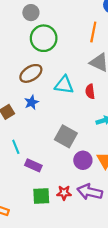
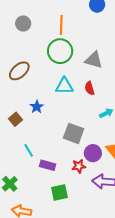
orange line: (93, 32) -> (61, 25), moved
green circle: (44, 38) -> (60, 51), moved
brown ellipse: (31, 73) -> (19, 71), moved
red star: (64, 193) -> (79, 166), moved

